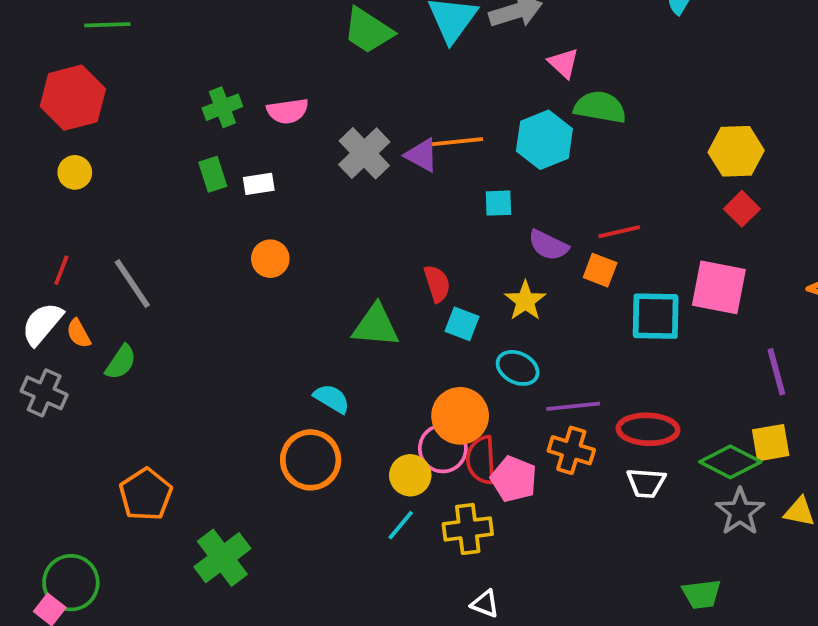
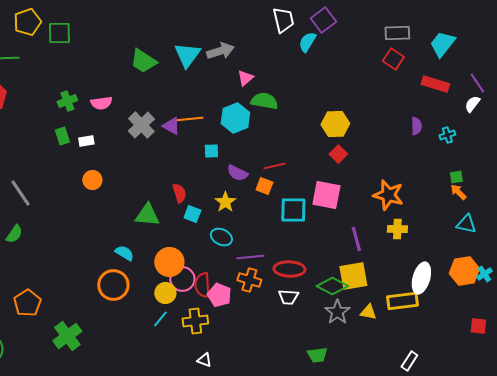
pink triangle: (564, 63) -> (245, 78), turned 36
orange circle: (460, 416) -> (169, 262), moved
yellow square: (771, 443) -> (353, 276), size x1.4

